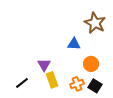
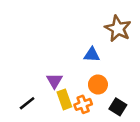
orange circle: (91, 64) -> (98, 85), moved
orange cross: (77, 84) -> (83, 104), moved

